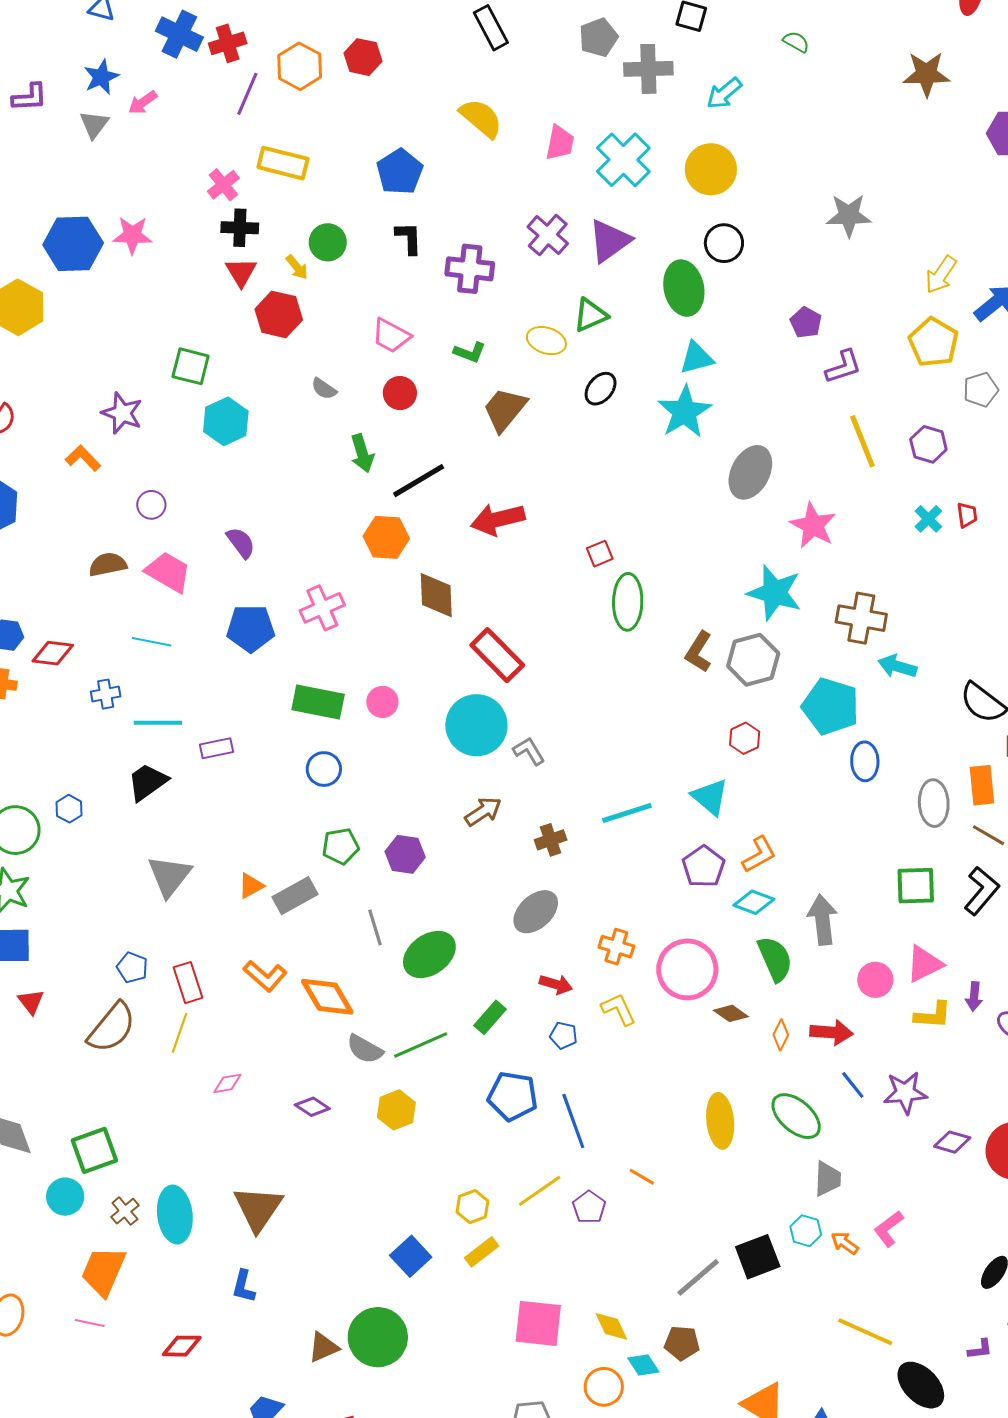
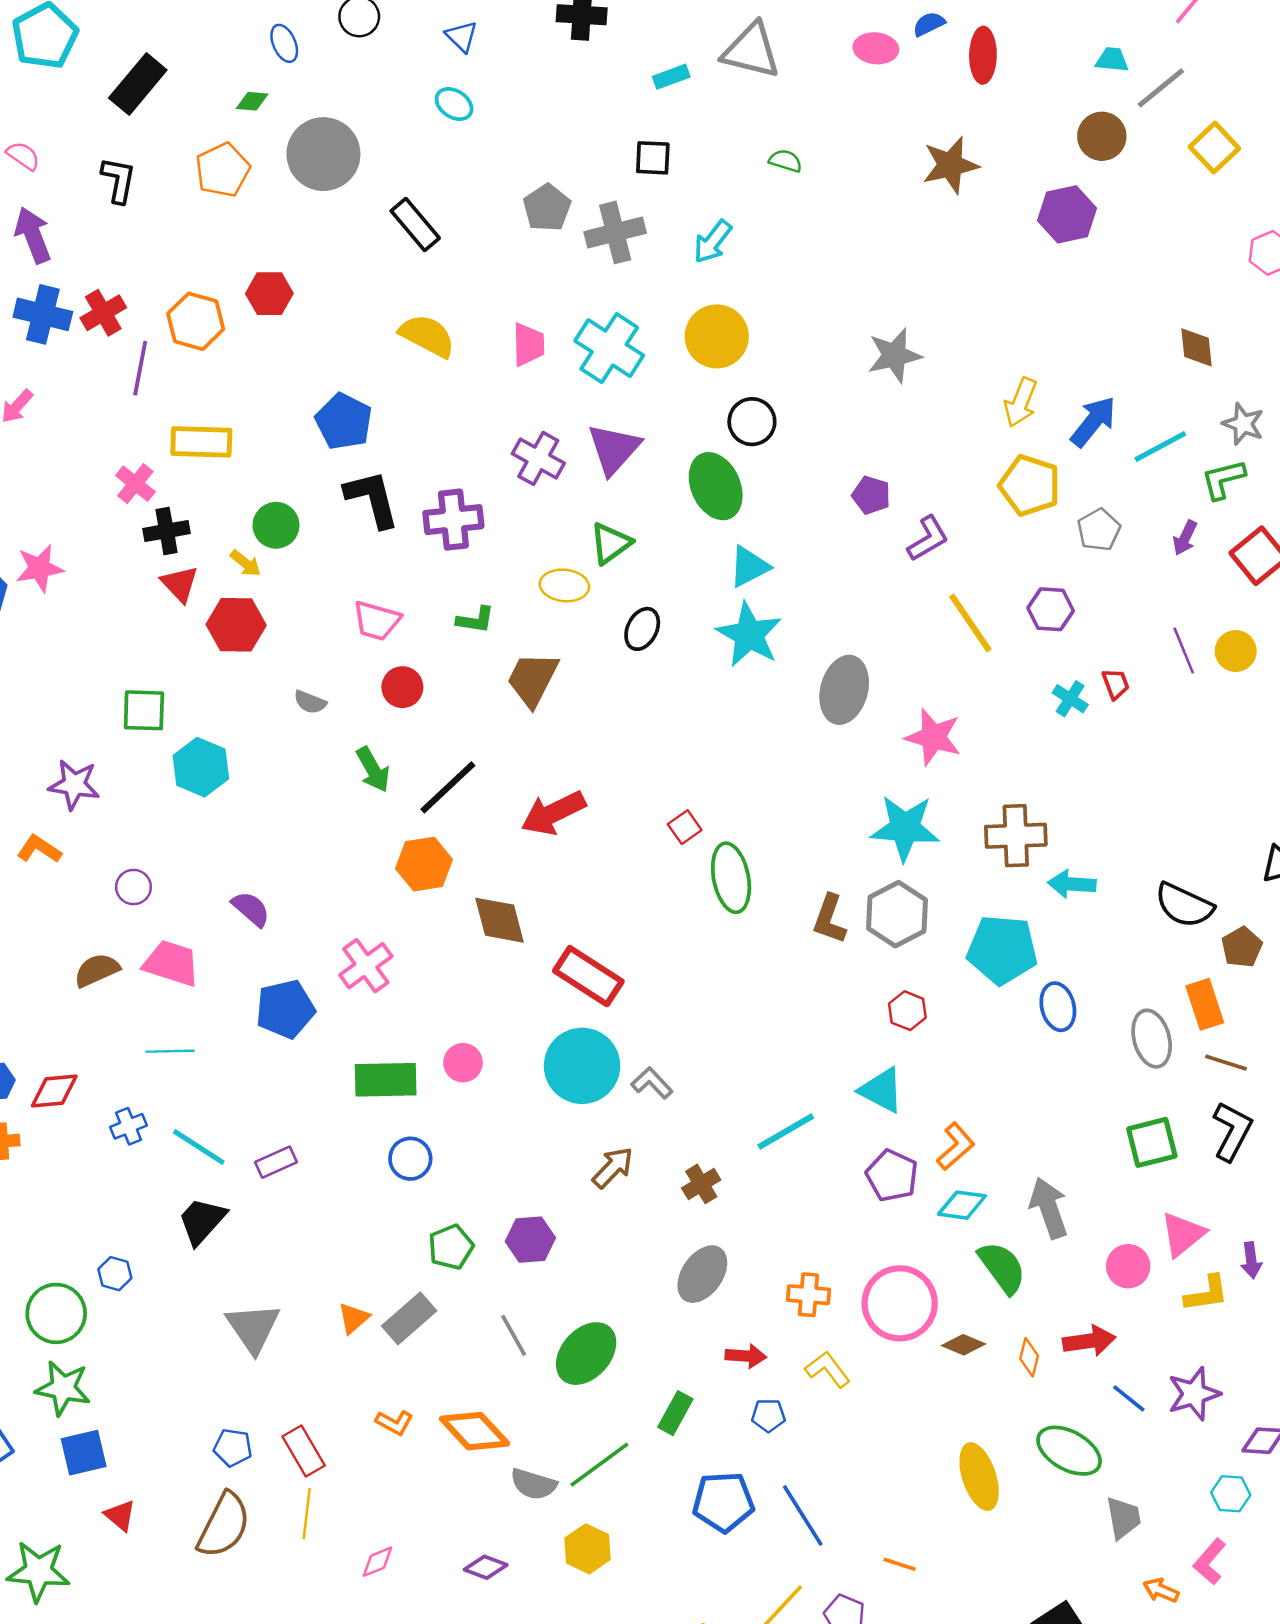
black L-shape: (409, 238) -> (372, 499), size x1.5
cyan line: (158, 723) -> (199, 1147), turned 45
orange L-shape: (265, 976) -> (394, 1423), size x0.7
cyan hexagon: (806, 1231) -> (1231, 1494), moved

